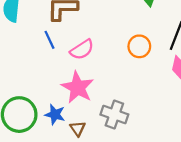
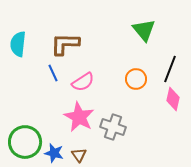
blue star: (55, 115) -> (54, 153), moved
gray cross: (114, 115) -> (113, 127), moved

